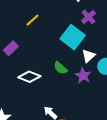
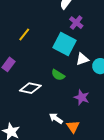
white triangle: (88, 56) -> (82, 59), turned 32
purple star: (83, 76) -> (82, 97), moved

